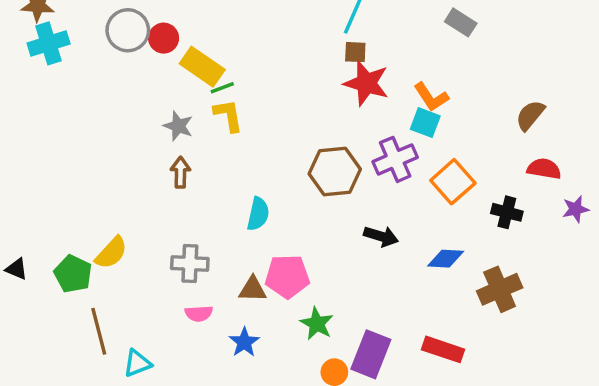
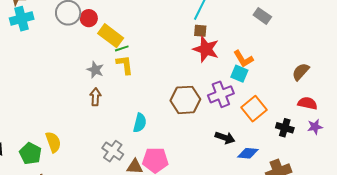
purple star: (576, 209) -> (315, 127), moved
black arrow: (381, 236) -> (225, 138), moved
yellow semicircle: (111, 253) -> (53, 142), turned -65
gray cross: (190, 263) -> (113, 151), moved, turned 30

